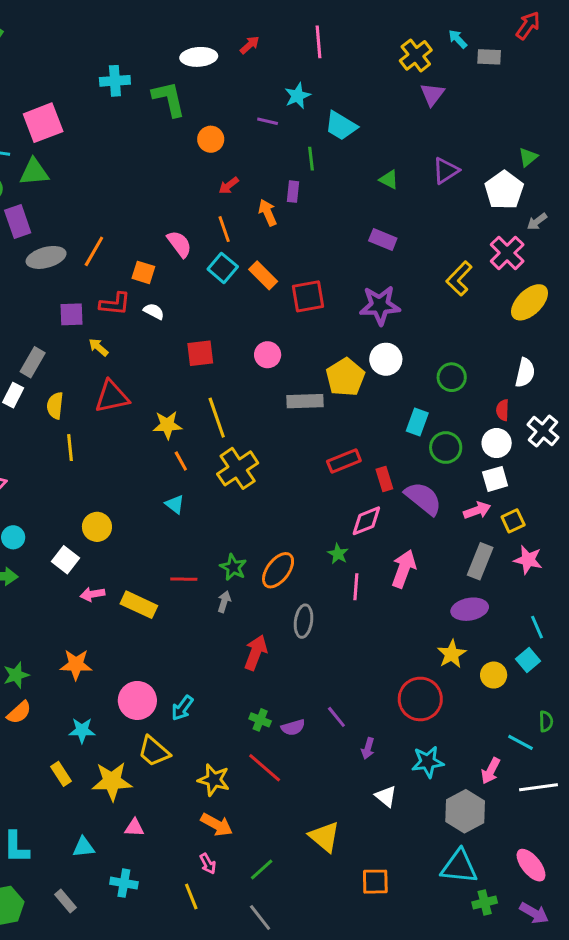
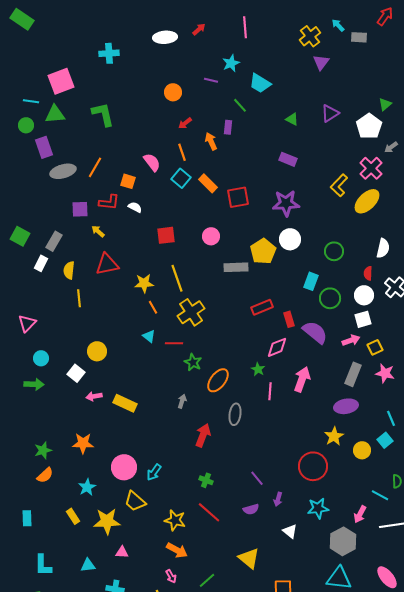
green L-shape: (169, 99) -> (103, 114), moved
green line: (311, 159) -> (240, 105), turned -35
yellow ellipse: (530, 302) -> (367, 201), moved
green star: (233, 567) -> (193, 362), moved
red line: (184, 579) -> (174, 343), moved
purple semicircle: (293, 727) -> (251, 509), moved
cyan star: (82, 730) -> (87, 487), turned -30

